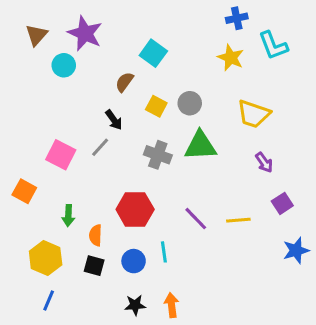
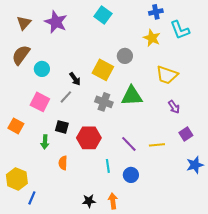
cyan square: (153, 53) -> (103, 15), moved
cyan circle: (64, 65) -> (42, 69), moved
brown semicircle: (124, 82) -> (21, 55), moved, size x1.5
gray circle: (190, 103) -> (125, 56), moved
yellow square: (156, 106) -> (103, 70), size x1.5
orange semicircle: (96, 235) -> (63, 163), moved
yellow hexagon: (46, 258) -> (17, 179), moved
blue circle: (134, 261) -> (131, 175), moved
black square: (94, 266) -> (62, 127), moved

